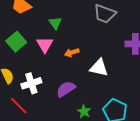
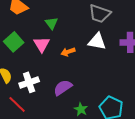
white triangle: (99, 68) -> (97, 41), moved

